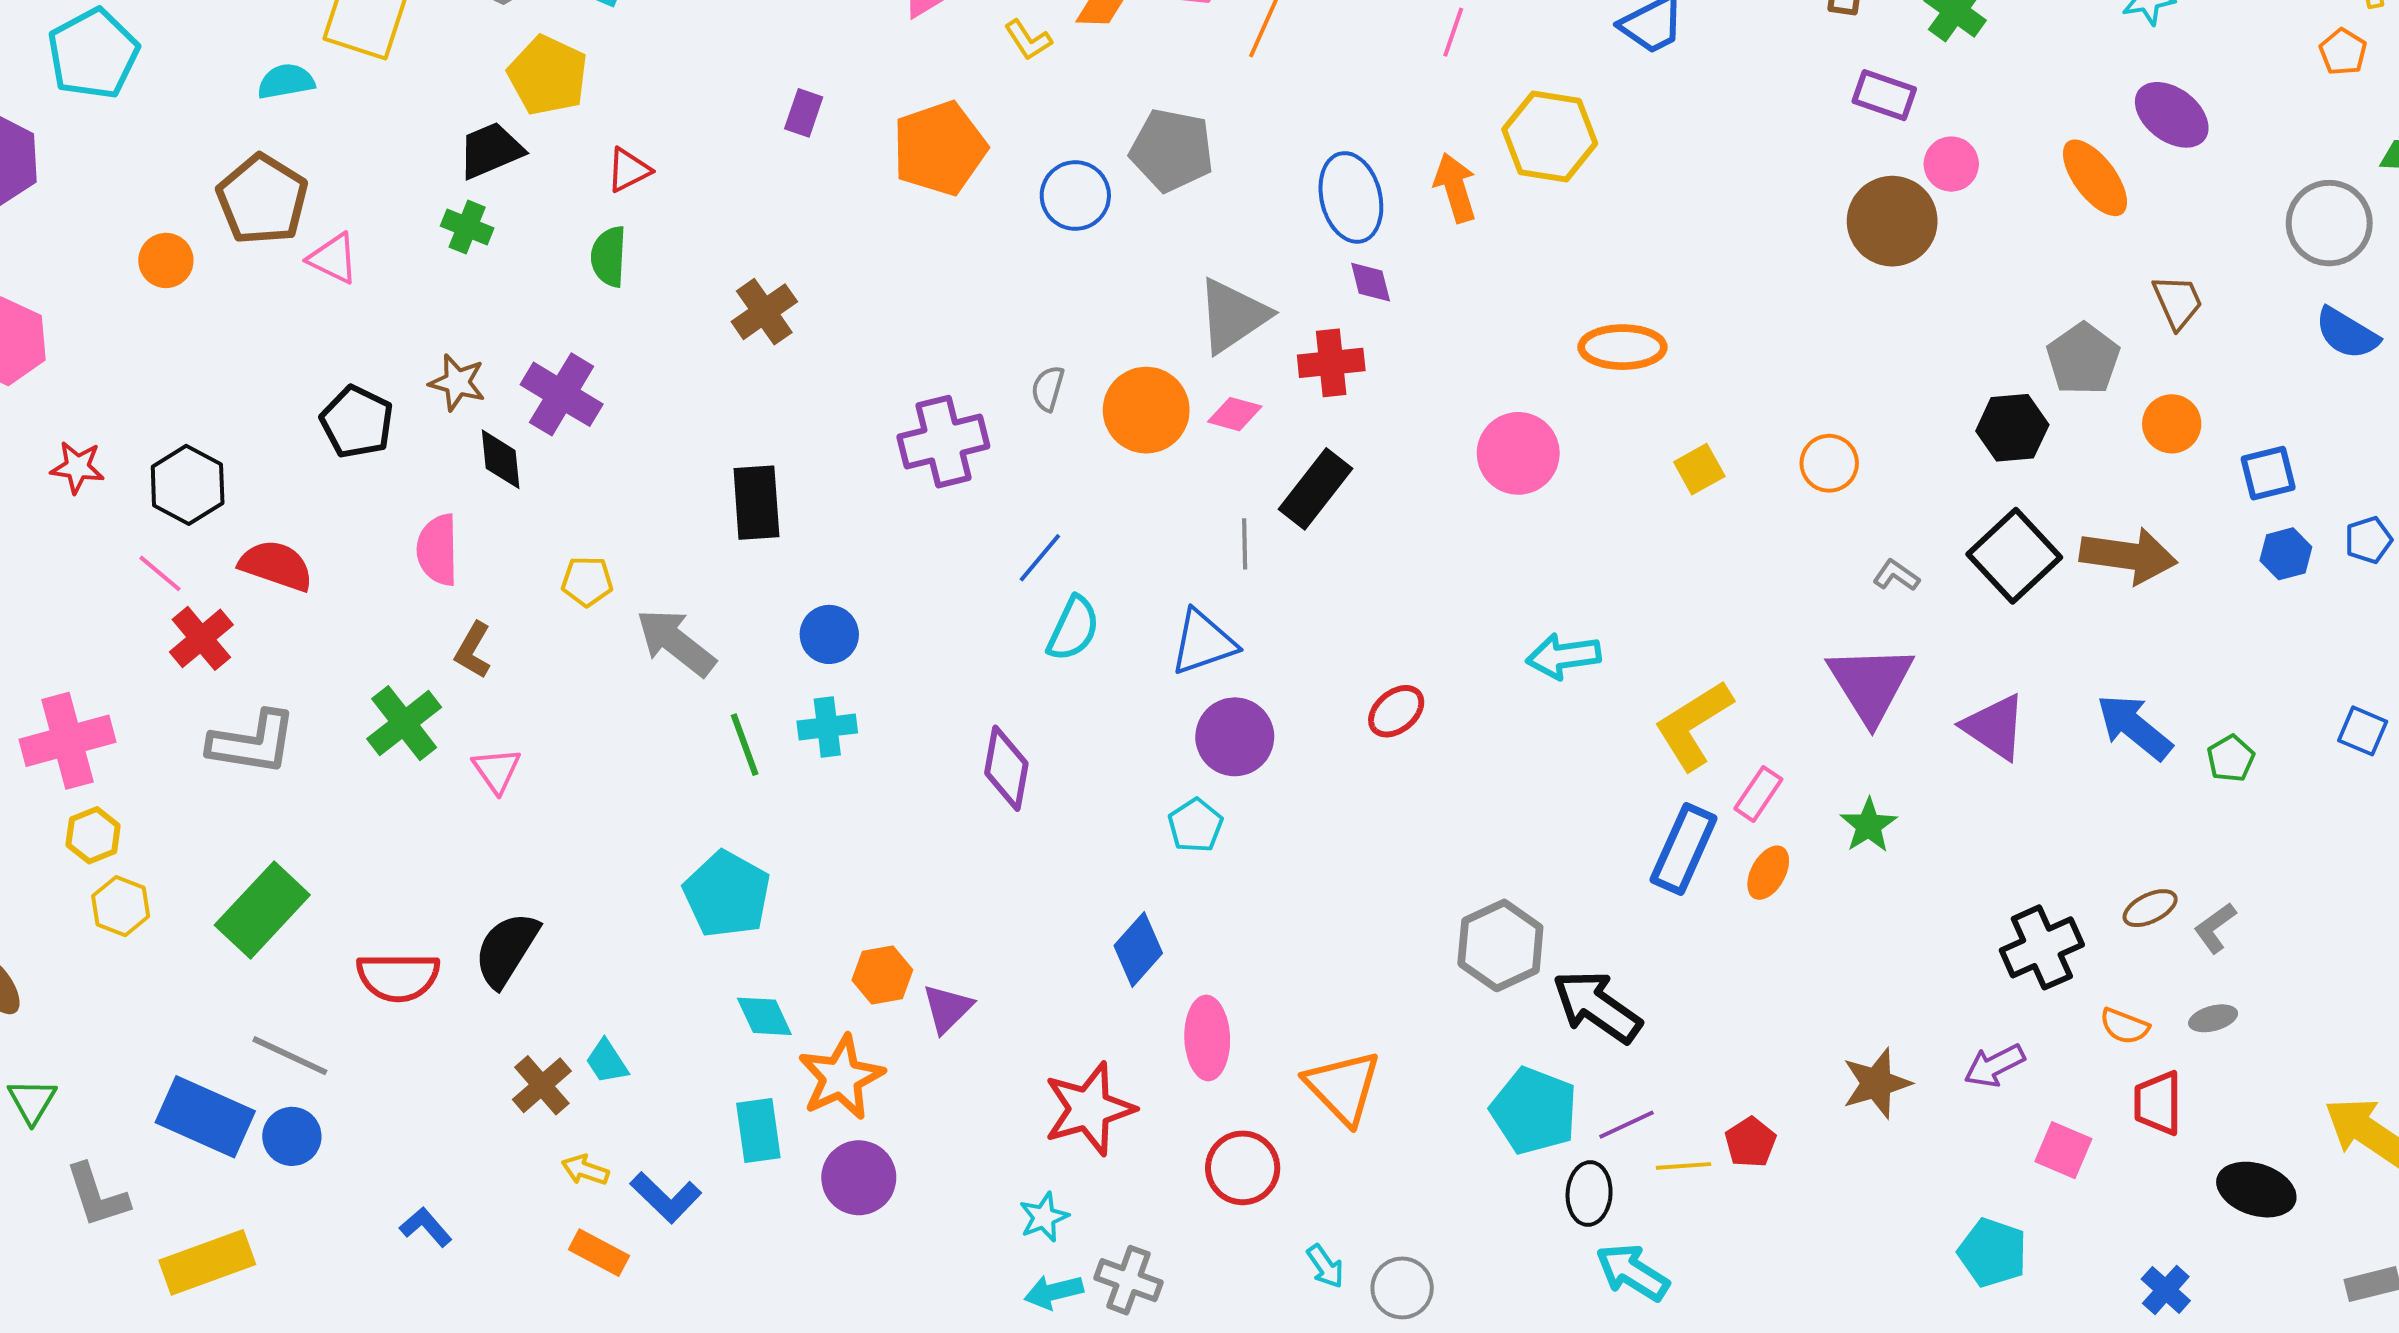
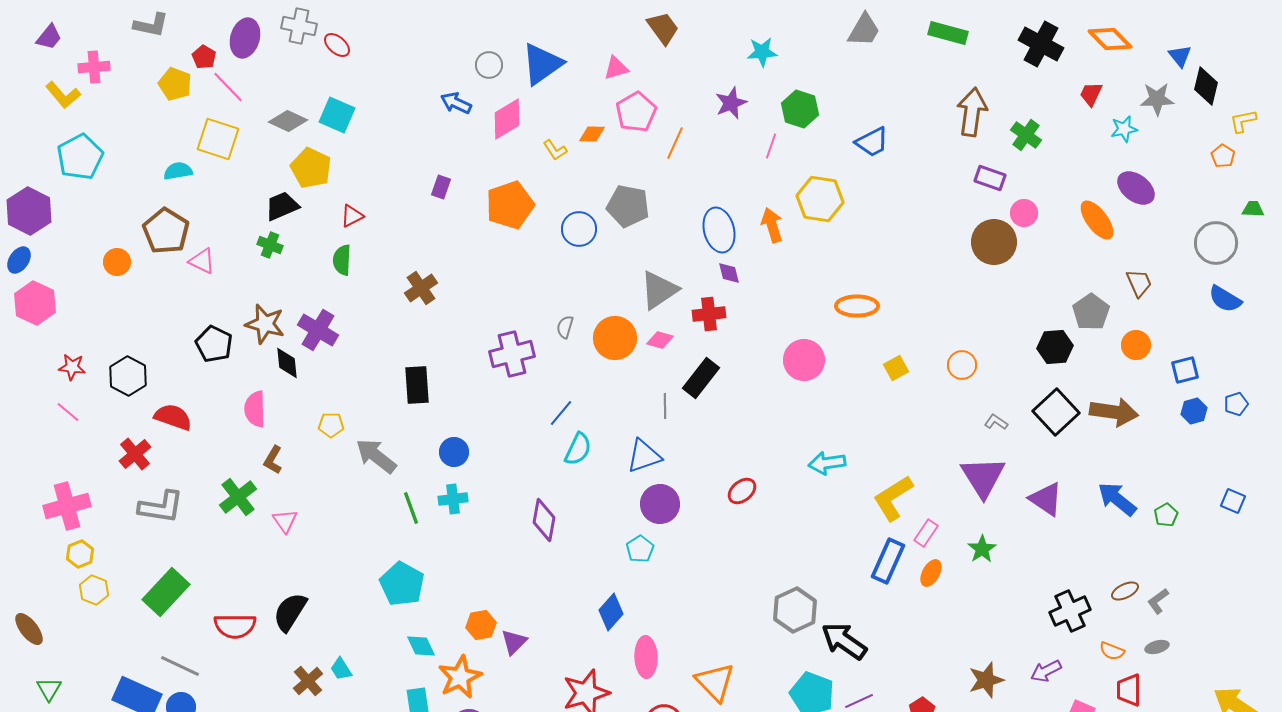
brown star: (457, 383) -> (265, 324), size x1.4
pink line: (160, 573) -> (68, 412), moved

